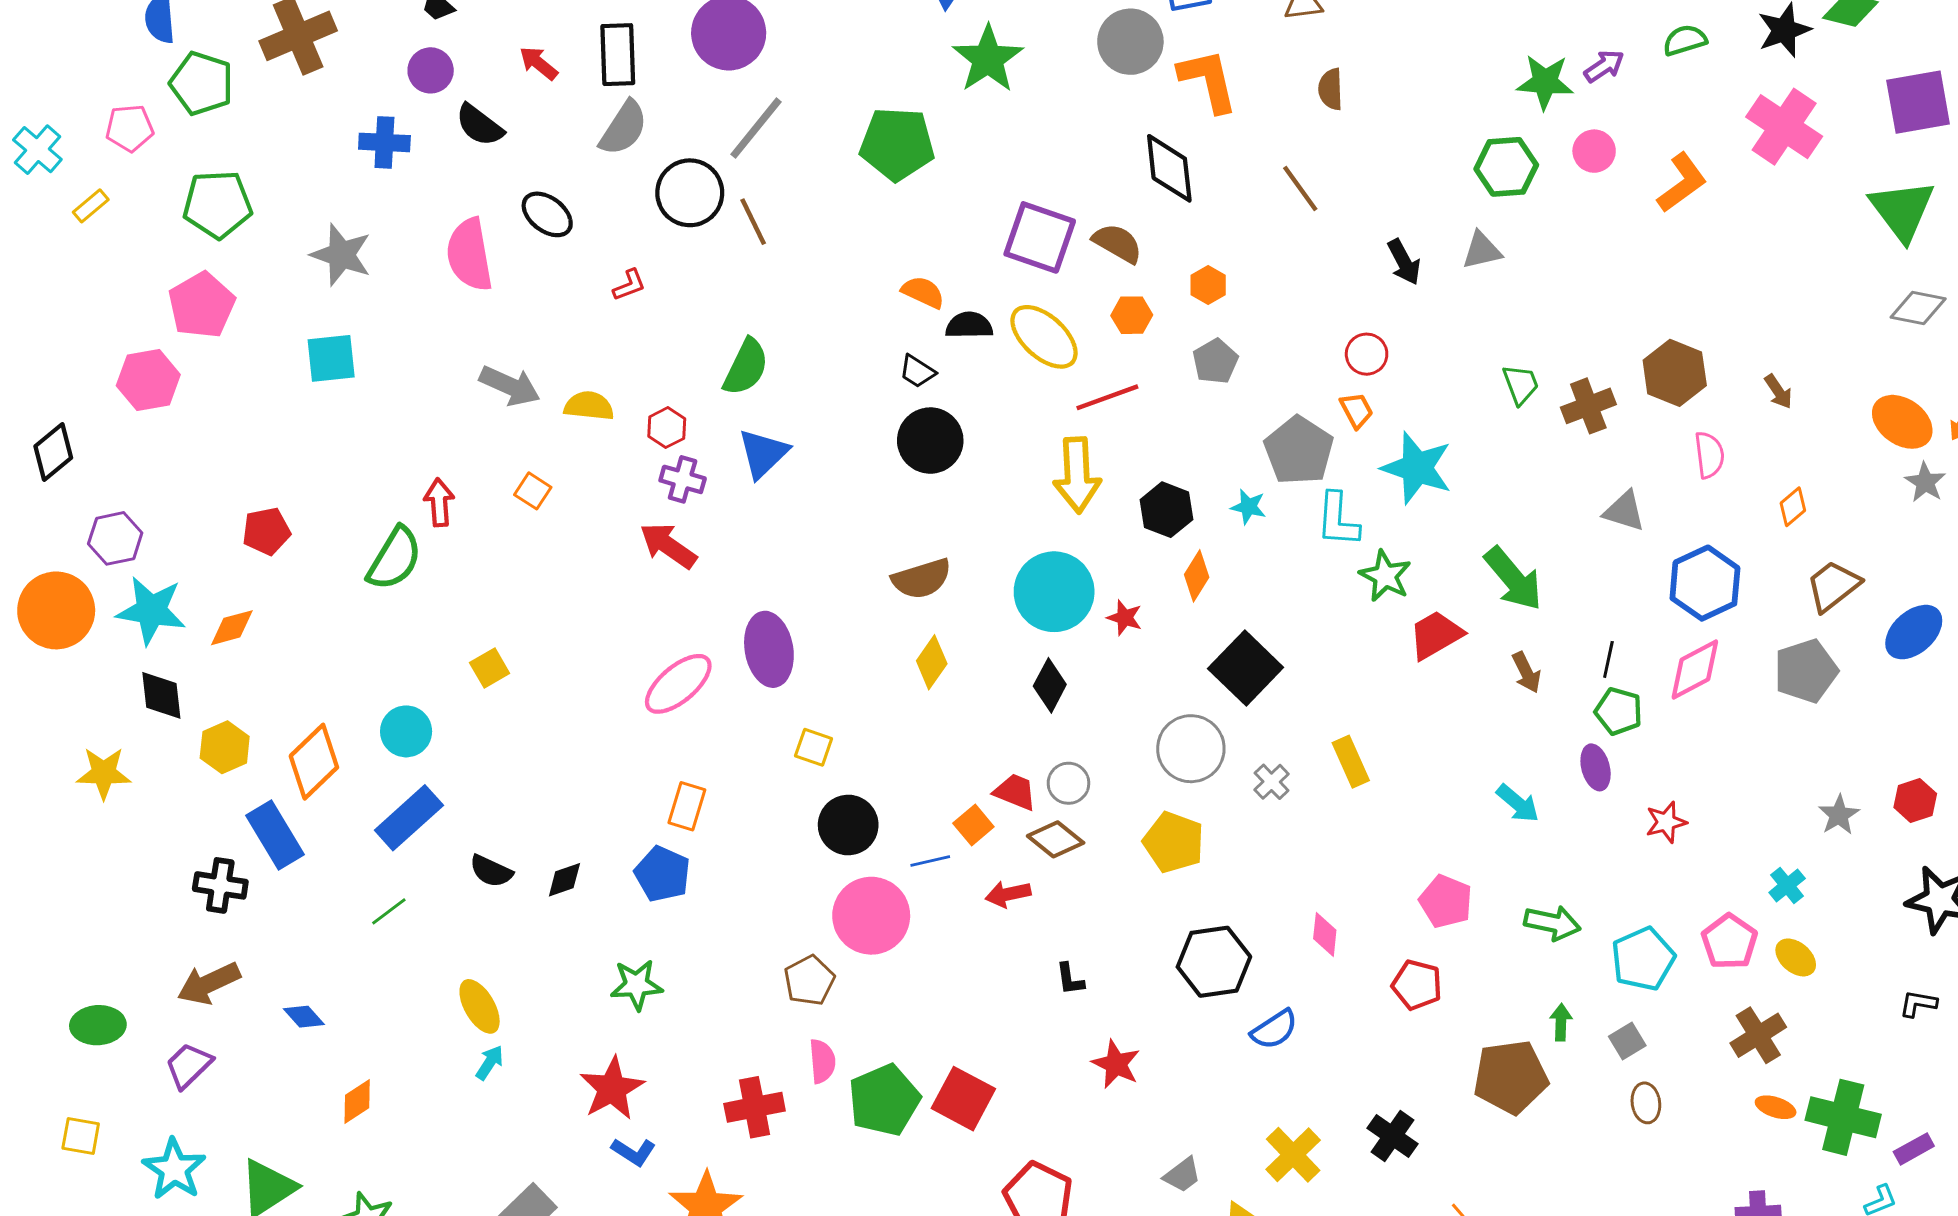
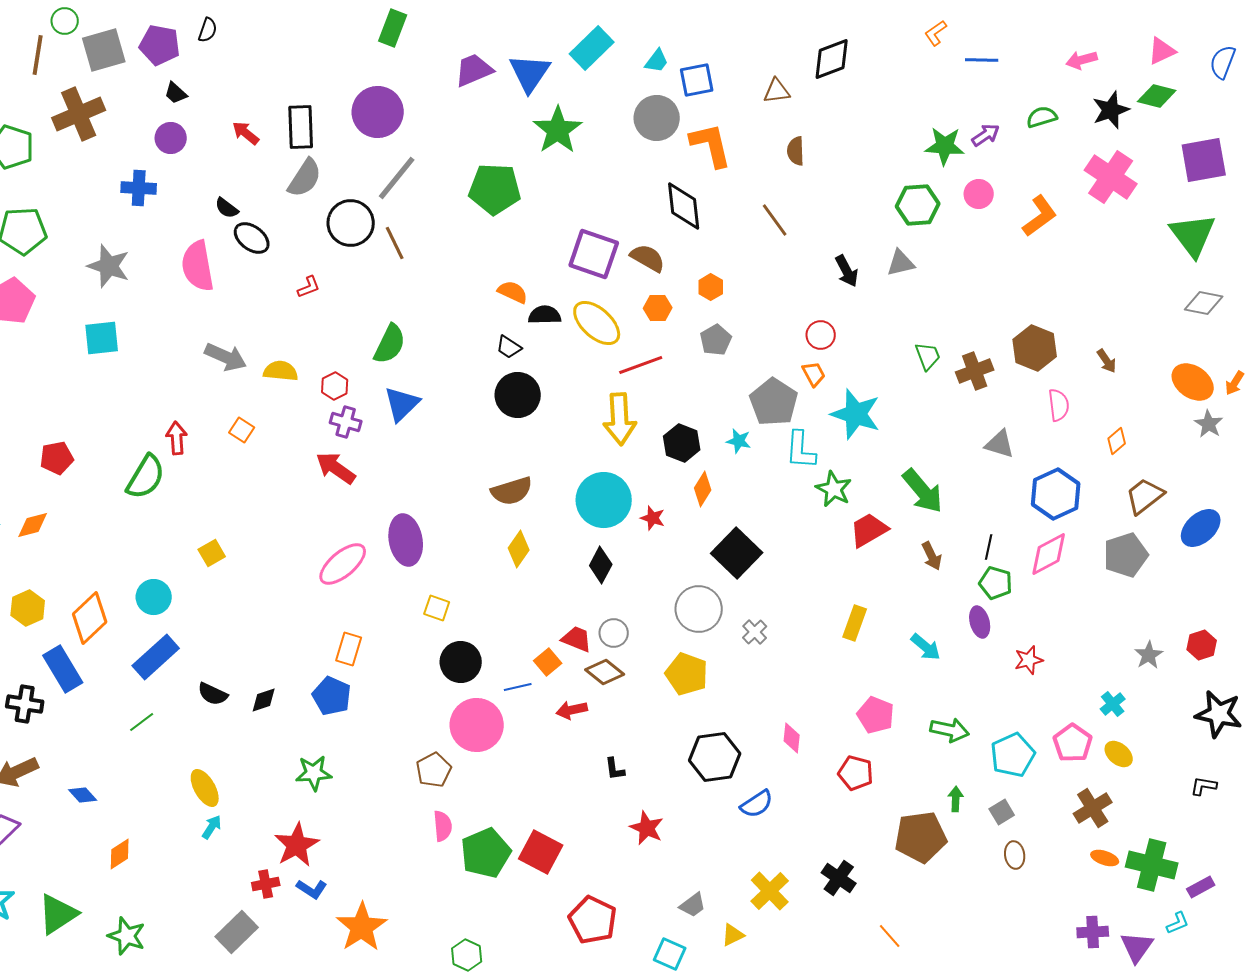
black semicircle: (480, 125) -> (227, 208), moved, size x0.7
yellow rectangle: (1351, 762) -> (855, 623), moved, turned 44
red cross: (755, 1107) -> (266, 884), moved, size x0.7

